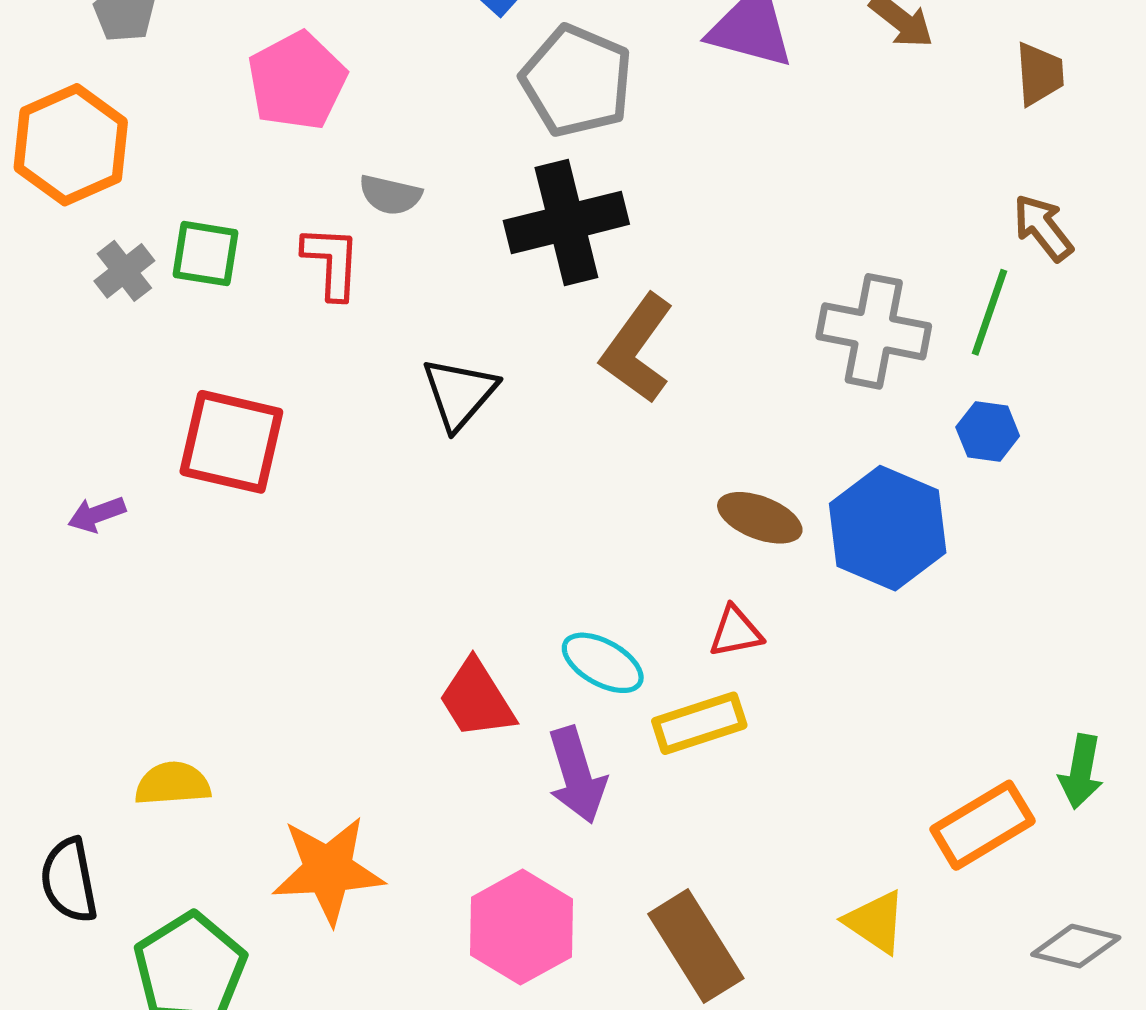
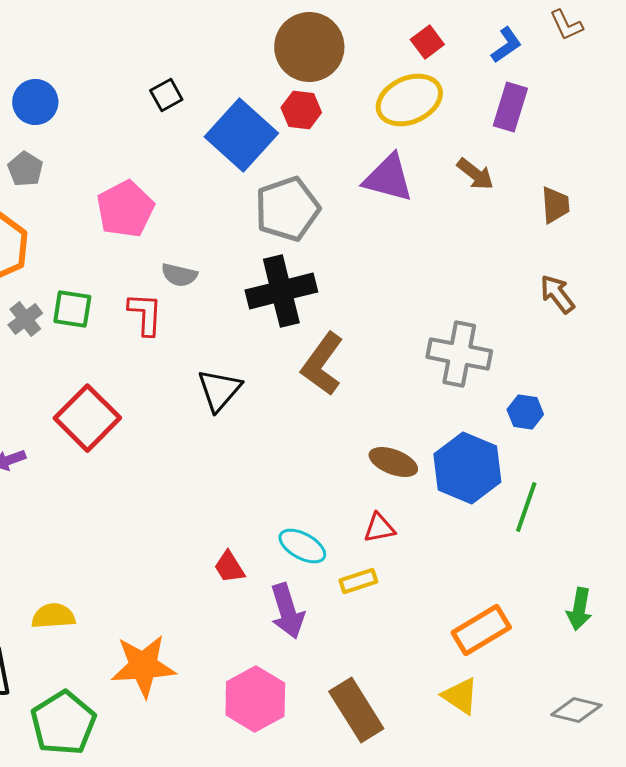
gray pentagon: (577, 81) -> (287, 209), turned 30
green line: (989, 312) -> (526, 507), moved
red square: (231, 442) -> (87, 418), turned 32
red trapezoid: (477, 699) -> (229, 567), size x0.7
yellow rectangle: (699, 723) -> (358, 581), size x0.7
orange rectangle: (983, 825) -> (481, 630), moved

